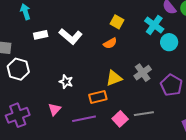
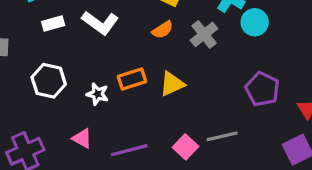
white hexagon: (18, 69) -> (49, 81), moved
gray cross: (143, 73) -> (204, 34), moved
orange rectangle: (98, 97) -> (132, 79), moved
pink triangle: (54, 109) -> (82, 138), turned -40

